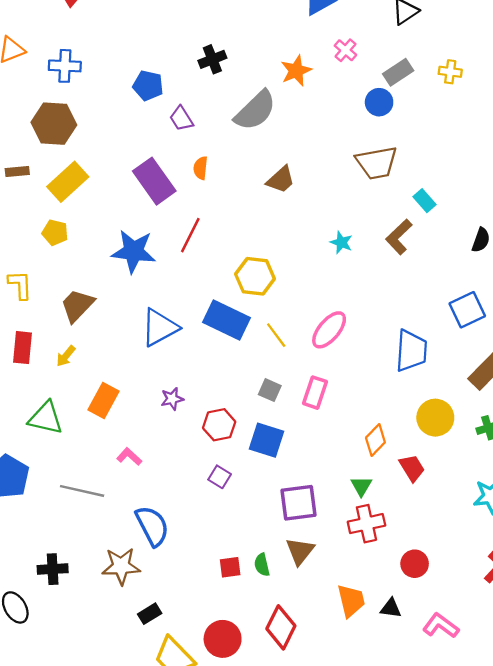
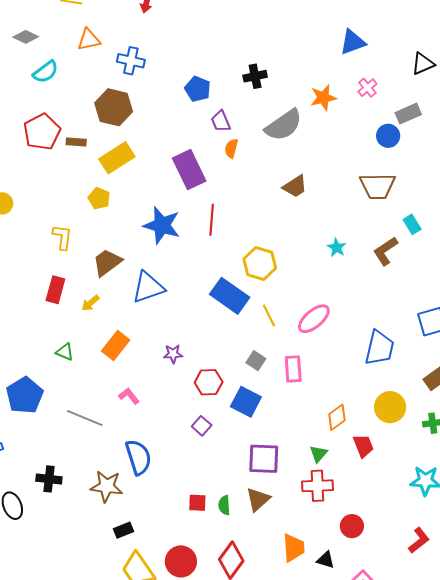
orange semicircle: (201, 168) -> (231, 148), moved
red line: (190, 235) -> (212, 220), turned -32
blue triangle: (160, 328) -> (148, 287), moved
pink rectangle: (315, 393) -> (293, 369), turned -32
green triangle: (46, 418) -> (65, 352), size x0.6

